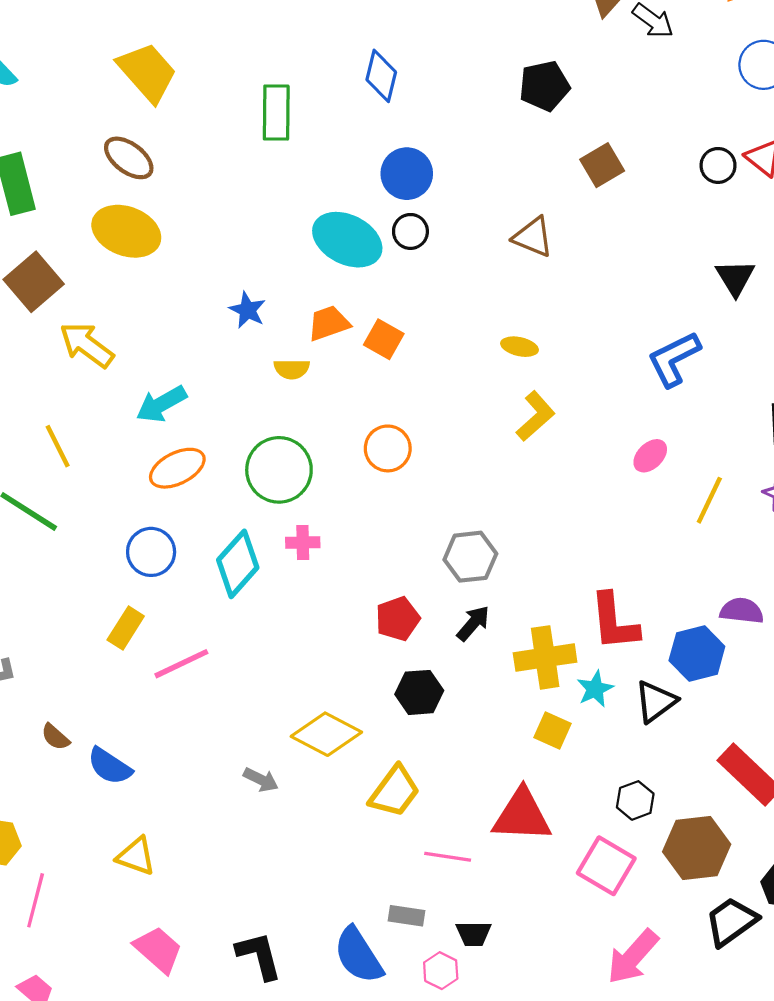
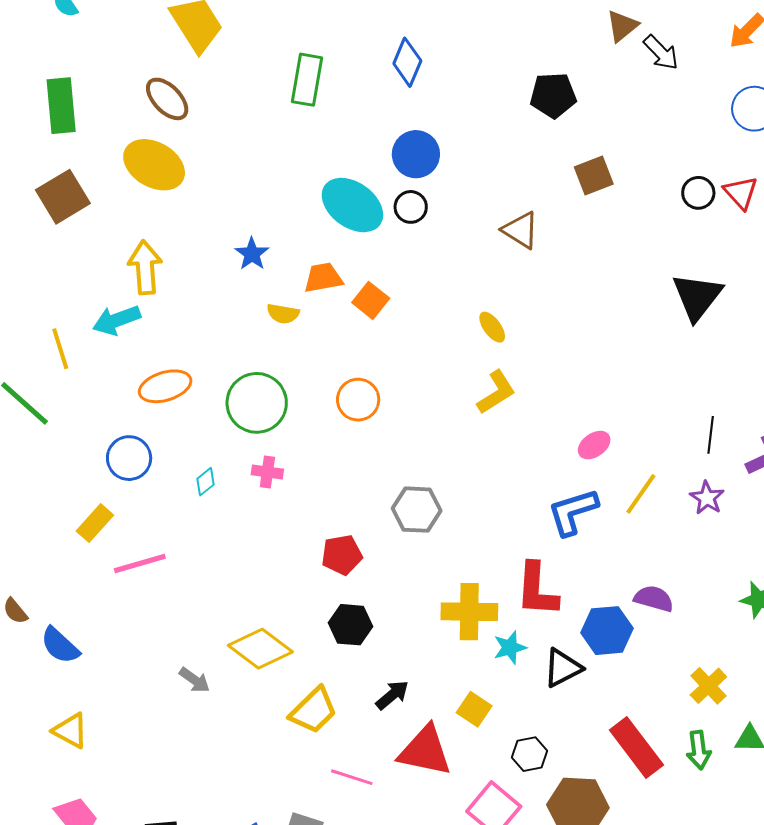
black triangle: (735, 278) -> (697, 297), size x1.4
yellow arrow: (87, 345) -> (145, 267), moved, turned 40
yellow ellipse: (519, 347) -> (492, 327), turned 32
blue L-shape: (674, 359) -> (573, 512), moved
cyan arrow: (161, 404) -> (117, 320), moved
cyan diamond: (238, 564) -> (206, 482), size x0.5
black arrow: (473, 623) -> (392, 695), moved
yellow square: (552, 730) -> (474, 709), moved

